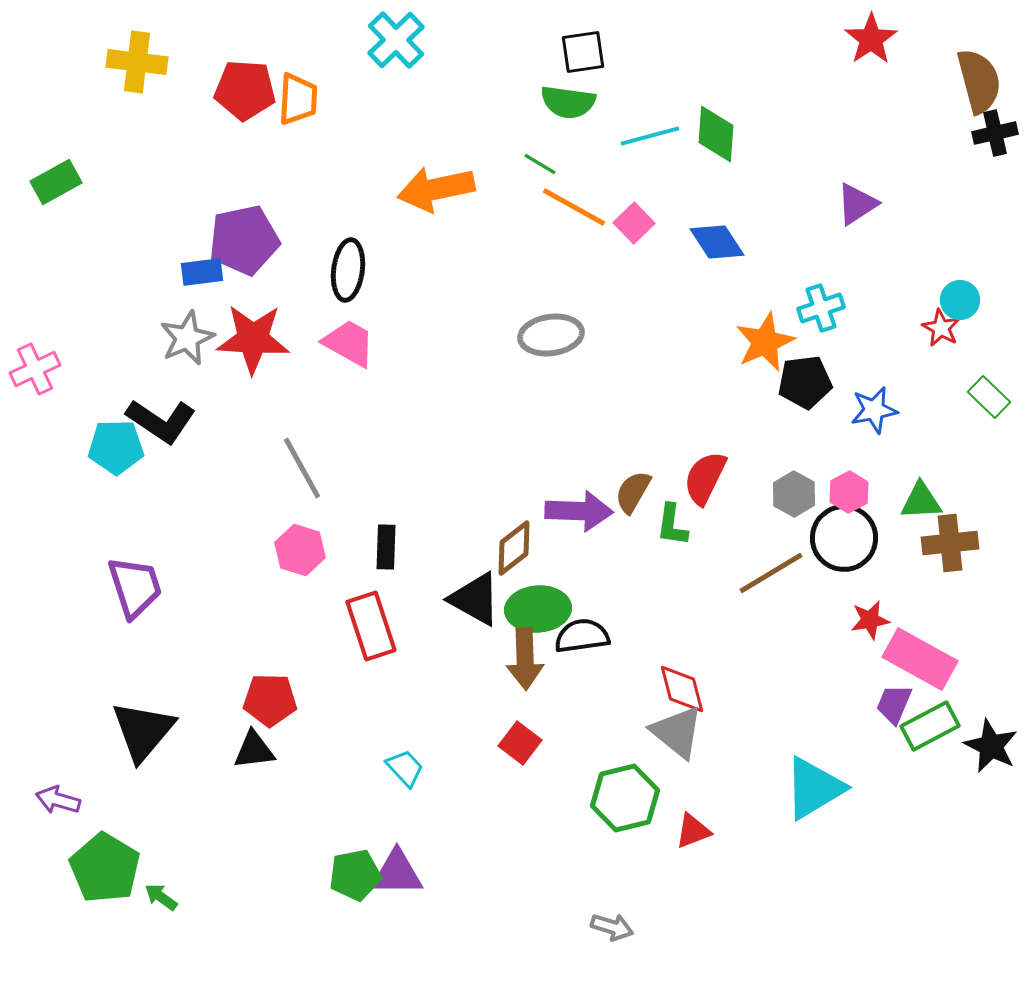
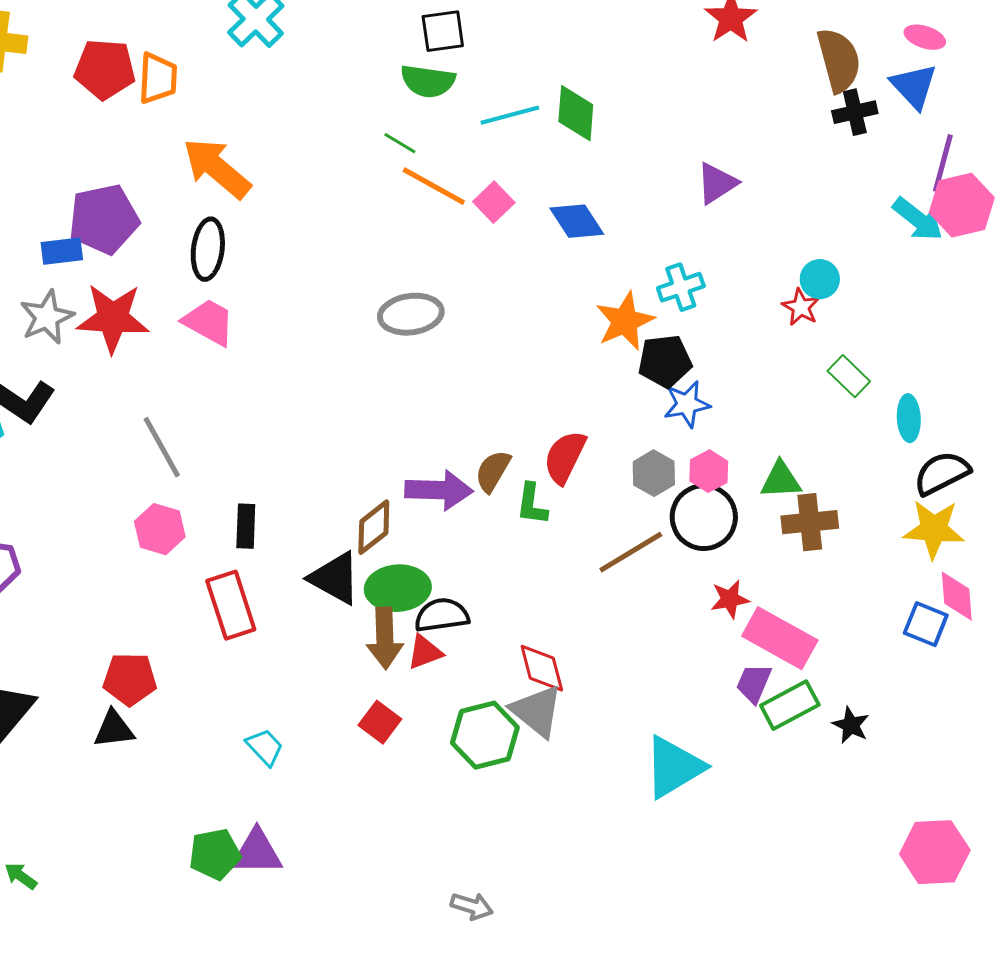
orange arrow: (436, 189) -> (217, 168), moved, turned 52
blue star: (874, 410) -> (687, 404), moved
black star: (991, 746) -> (851, 725), size x0.7
green hexagon: (625, 798) -> (485, 735), moved
red triangle: (693, 831) -> (425, 652), moved

